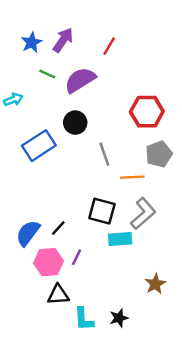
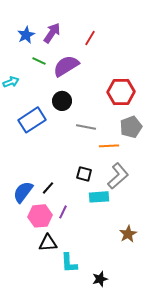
gray line: (104, 154) -> (86, 127), turned -60
black square: (102, 211) -> (84, 174), size x0.7
black star: (119, 318) -> (100, 279), moved

